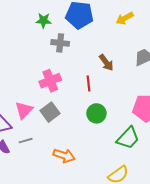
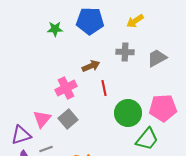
gray cross: (60, 43) -> (125, 52), moved
brown arrow: (106, 63) -> (91, 66), moved, turned -72
green circle: (96, 113) -> (128, 113), moved, size x1.4

